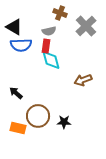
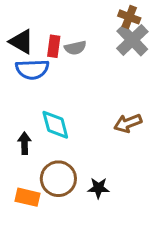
brown cross: (60, 13) -> (129, 17), moved
red rectangle: (46, 46) -> (54, 46), moved
cyan diamond: (51, 60) -> (55, 125), moved
black arrow: (16, 93) -> (24, 143), turned 48

